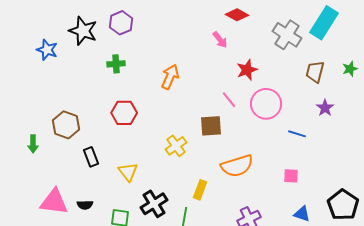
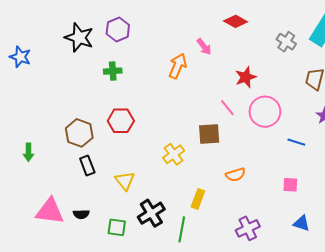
gray cross: (287, 35) -> (286, 42), size x0.7
pink arrow: (220, 40) -> (204, 47), moved
blue star: (47, 50) -> (20, 57), moved
orange arrow: (170, 77) -> (178, 66), moved
brown hexagon: (66, 125) -> (79, 133), moved
orange semicircle: (237, 166) -> (236, 175), size x0.6

